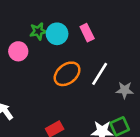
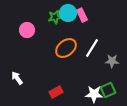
green star: (38, 31) -> (55, 17), moved
cyan circle: (57, 34) -> (68, 13), moved

